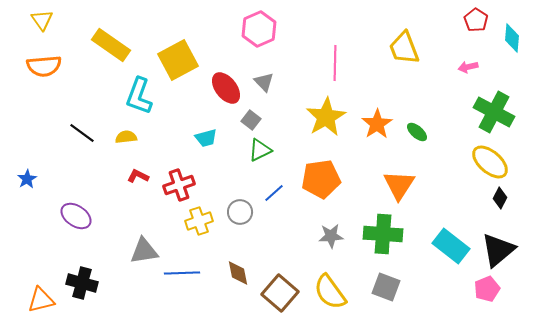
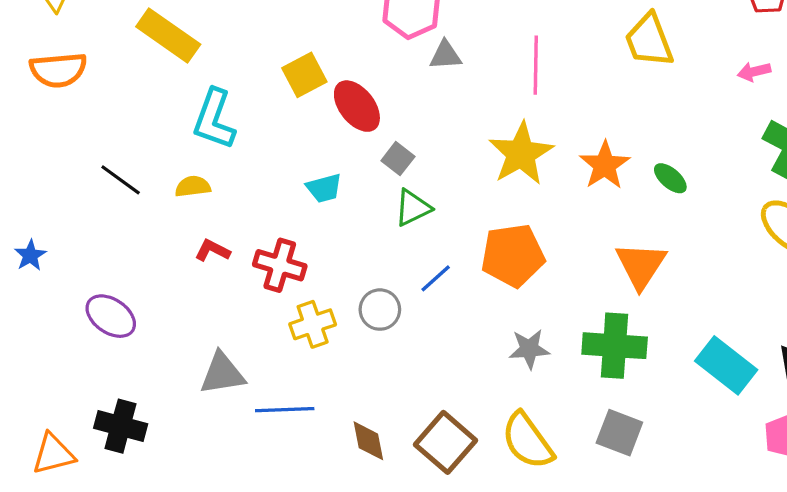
yellow square: (178, 60) -> (304, 75), moved, size x0.7
gray triangle: (264, 82) -> (446, 55), moved, turned -50
red cross: (179, 185) -> (280, 265), turned 36
brown diamond: (238, 273) -> (368, 441), moved

